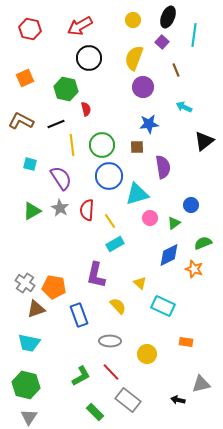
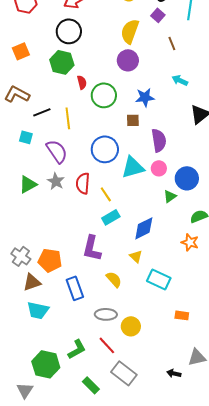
black circle: (89, 58) -> (69, 31), moved
purple circle: (143, 87) -> (128, 60), moved
black line: (56, 124) -> (42, 112), moved
green circle: (102, 145) -> (104, 95), moved
blue circle: (191, 205) -> (187, 178), size x1.5
pink circle: (150, 218) -> (159, 168), moved
blue diamond: (169, 255) -> (144, 228), moved
cyan trapezoid: (29, 343) -> (38, 310), moved
yellow circle: (147, 354) -> (131, 326), moved
green hexagon: (26, 385) -> (46, 364), moved

